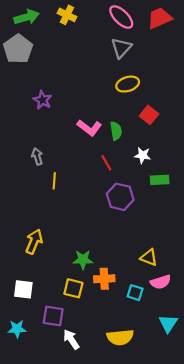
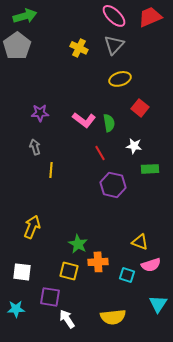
yellow cross: (67, 15) -> (79, 48), moved
purple star: (43, 100) -> (40, 113), moved, turned -30
green star: (83, 260) -> (78, 244), turned 30

